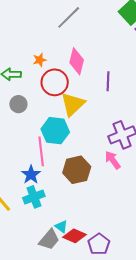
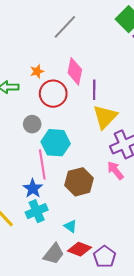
purple line: (108, 81) -> (94, 90), moved
gray circle: (18, 104) -> (32, 124), moved
yellow triangle: (73, 104) -> (105, 117), moved
cyan triangle: (61, 227) -> (70, 226), moved

